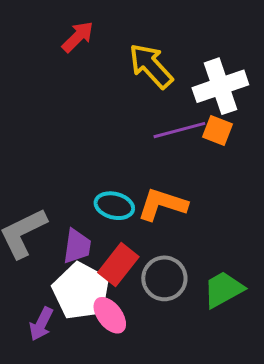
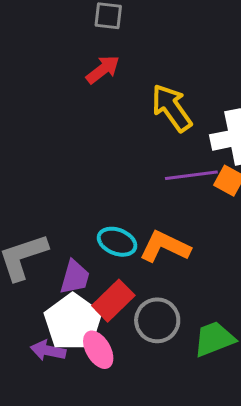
purple arrow: (41, 324) -> (48, 351), moved, turned 68

